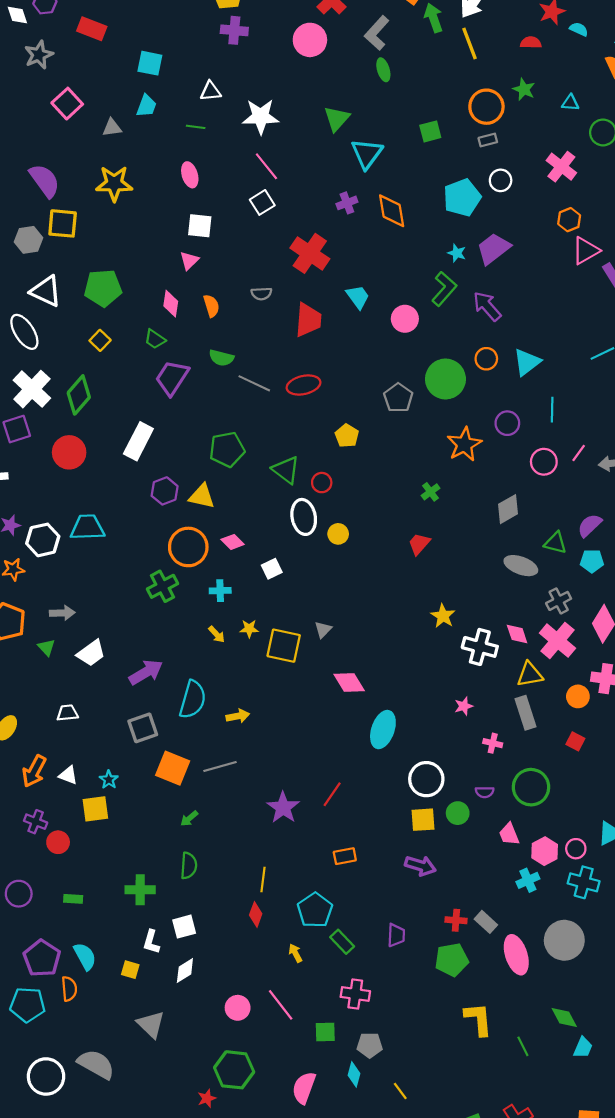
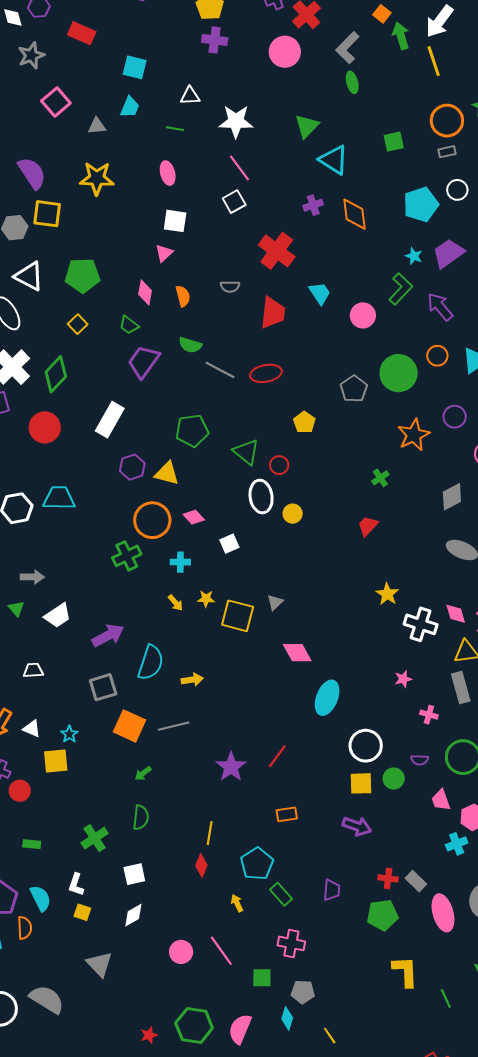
cyan triangle: (367, 154) -> (334, 160), turned -36
green cross: (140, 890) -> (95, 838), turned -36
white L-shape: (151, 942) -> (76, 885), moved
green hexagon: (234, 1070) -> (194, 1026), moved

